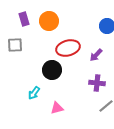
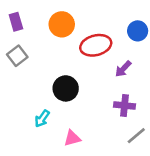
purple rectangle: (24, 19) -> (16, 22), moved
gray square: (15, 45) -> (17, 56), turned -35
red ellipse: (68, 48) -> (96, 45), moved

